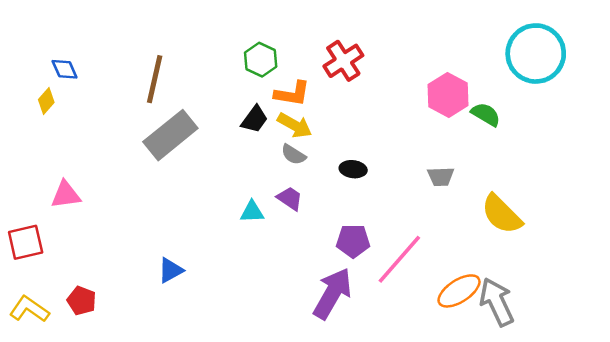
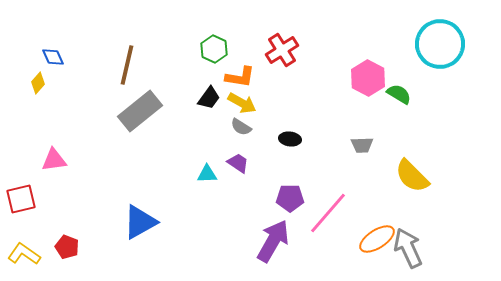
blue triangle: (170, 270) -> (140, 222), size x1.6

